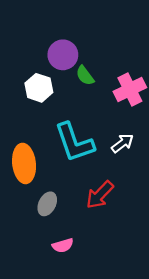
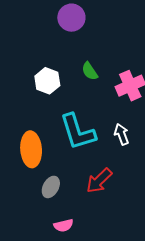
purple circle: (63, 55) -> (71, 18), moved
white arrow: (122, 143) -> (122, 134), turned -75

